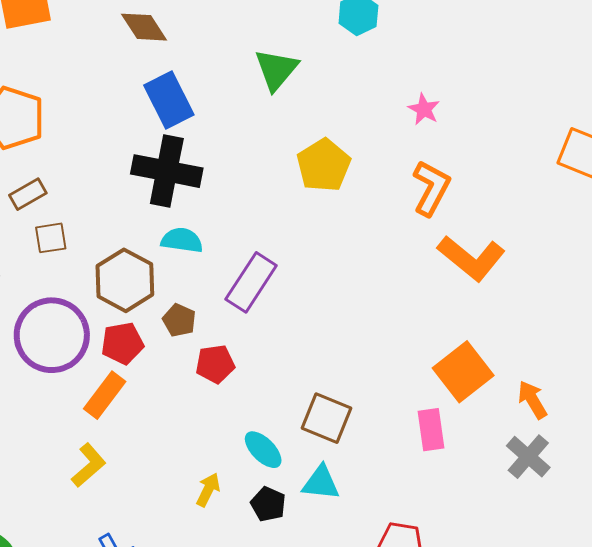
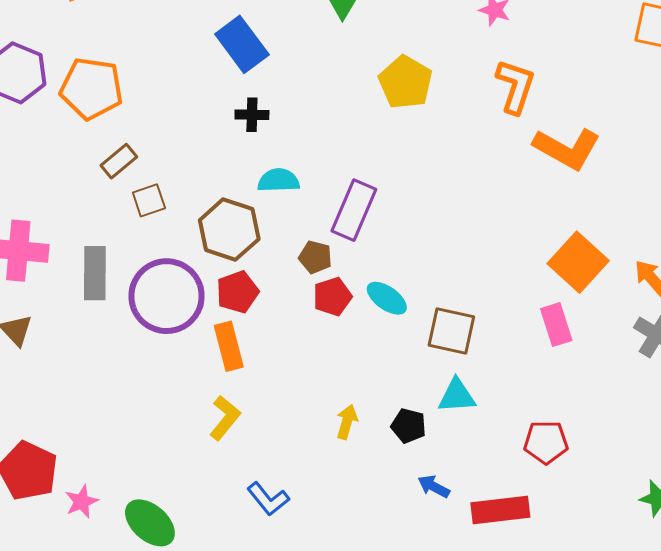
black cross: (167, 171) -> (252, 115), size x0.5
brown pentagon: (179, 320) -> (315, 257), moved
orange rectangle: (105, 395) -> (229, 346), turned -42
cyan ellipse: (263, 450) -> (387, 298), moved

